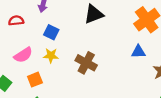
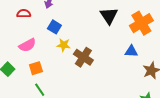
black triangle: (94, 14) -> (109, 16), moved, turned -48
yellow star: (51, 56) -> (64, 45), moved

